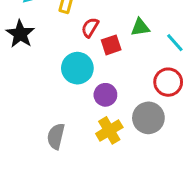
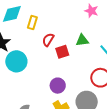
cyan circle: (77, 68) -> (16, 61), moved

